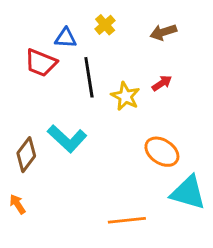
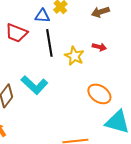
blue triangle: (66, 38) -> (42, 16), moved
red arrow: (162, 83) -> (99, 47), turned 48

